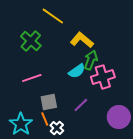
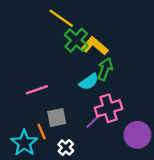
green cross: (31, 41) -> (76, 40), moved
pink cross: (103, 77) -> (109, 108), moved
orange line: (45, 119) -> (42, 131), moved

